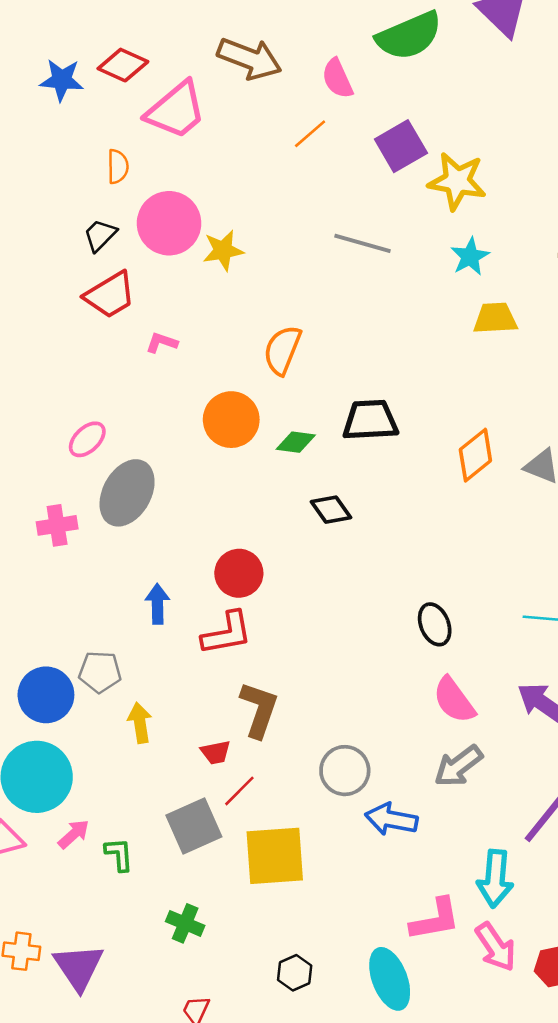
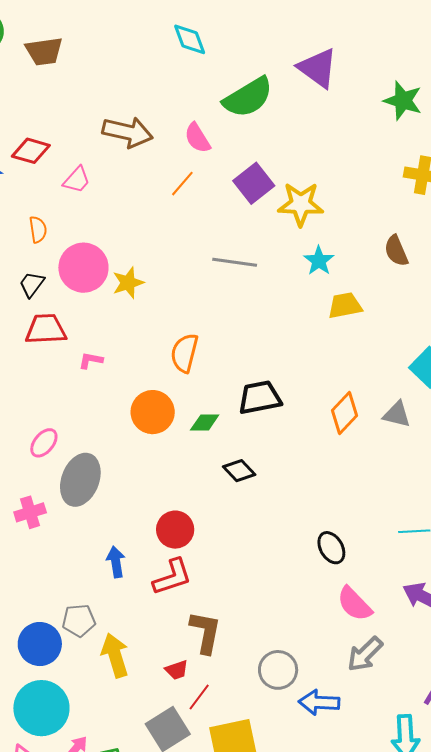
pink trapezoid: (176, 110) -> (77, 180), size x0.6
red trapezoid: (110, 295) -> (46, 329), turned -144
yellow arrow: (140, 723) -> (115, 655), size x1.4

